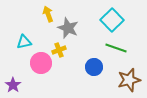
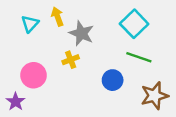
cyan triangle: (24, 42) -> (30, 24), moved, turned -35
pink circle: (41, 63) -> (34, 75), moved

